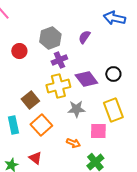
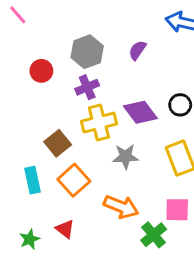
purple cross: (59, 60) -> (87, 87), moved
pink square: (98, 131) -> (177, 210), moved
orange arrow: (73, 143) -> (121, 207), size x1.6

